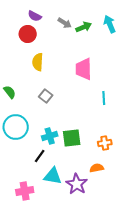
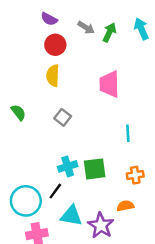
green arrow: (84, 27) -> (109, 32), turned -42
red circle: (28, 34) -> (55, 45), moved
cyan line: (104, 98) -> (128, 133), moved
cyan circle: (16, 127) -> (26, 201), moved

